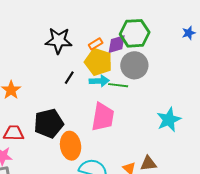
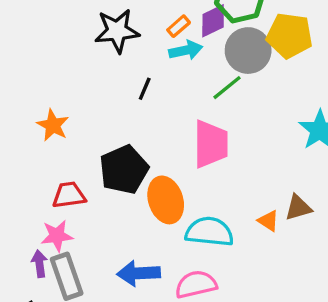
yellow pentagon: (98, 62) -> (289, 36), moved
cyan arrow: (99, 81) -> (186, 50), moved
green line: (118, 85) -> (227, 88), turned -36

